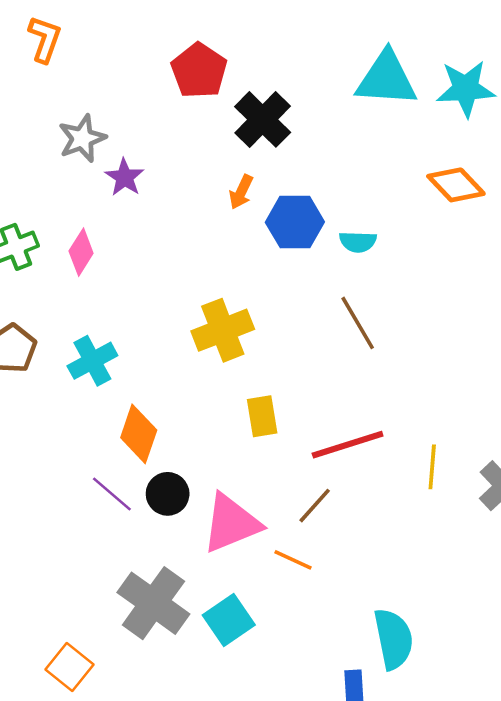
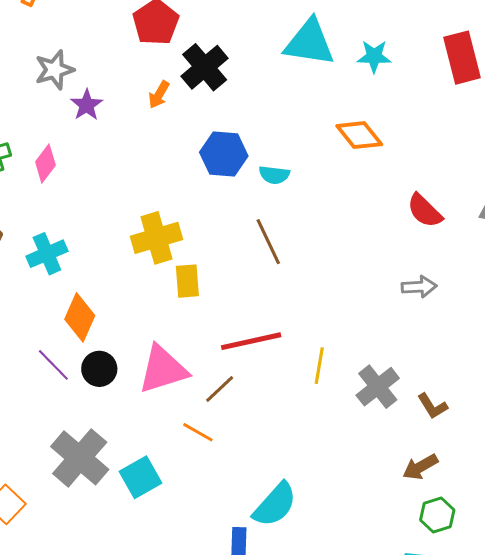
cyan star: (466, 89) -> (374, 56), size x0.7
orange arrow: (241, 192) -> (159, 95), moved
yellow rectangle: (262, 416) -> (187, 281), moved
pink triangle: (231, 523) -> (163, 369), moved
cyan semicircle: (393, 639) -> (275, 505), turned 48

